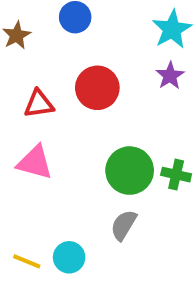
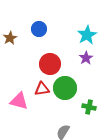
red triangle: (39, 104) -> (42, 89), moved
green circle: (130, 171) -> (65, 88), moved

